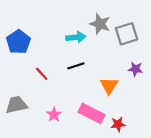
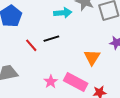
black line: (76, 66) -> (51, 39), moved
pink star: (54, 115) -> (51, 82), moved

